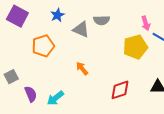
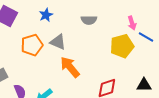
gray triangle: (81, 29) -> (58, 42), moved
orange arrow: (82, 68) -> (70, 67), size x1.6

